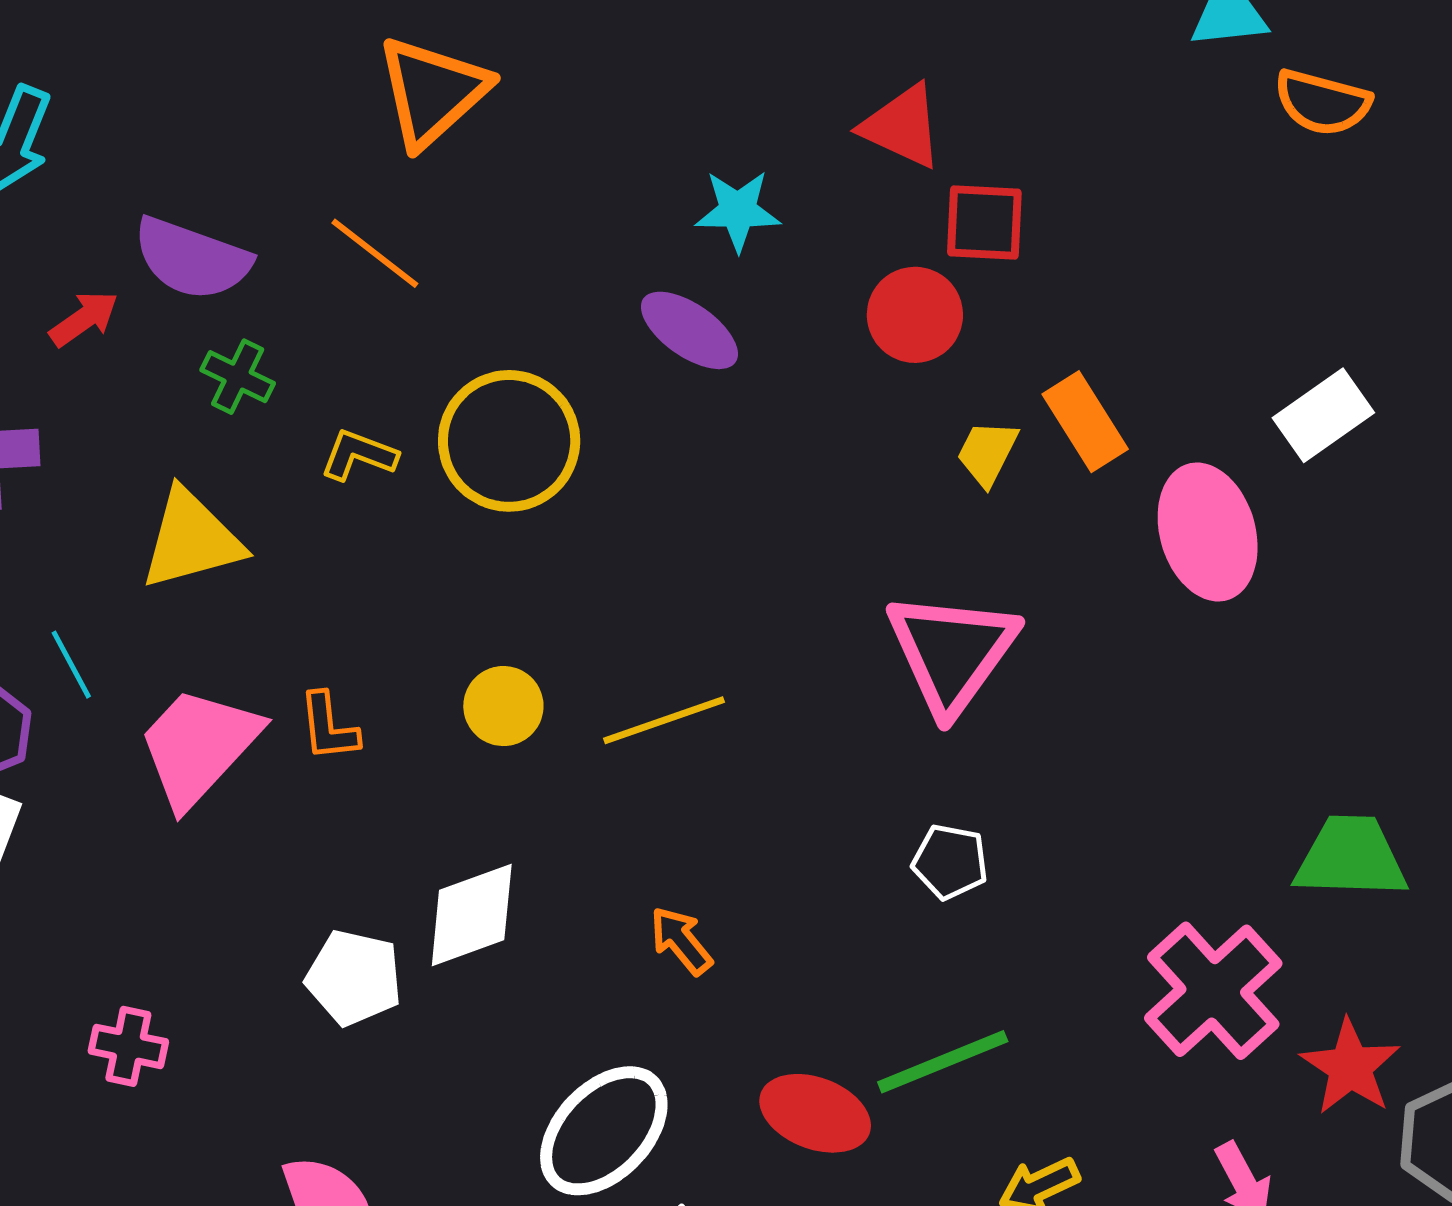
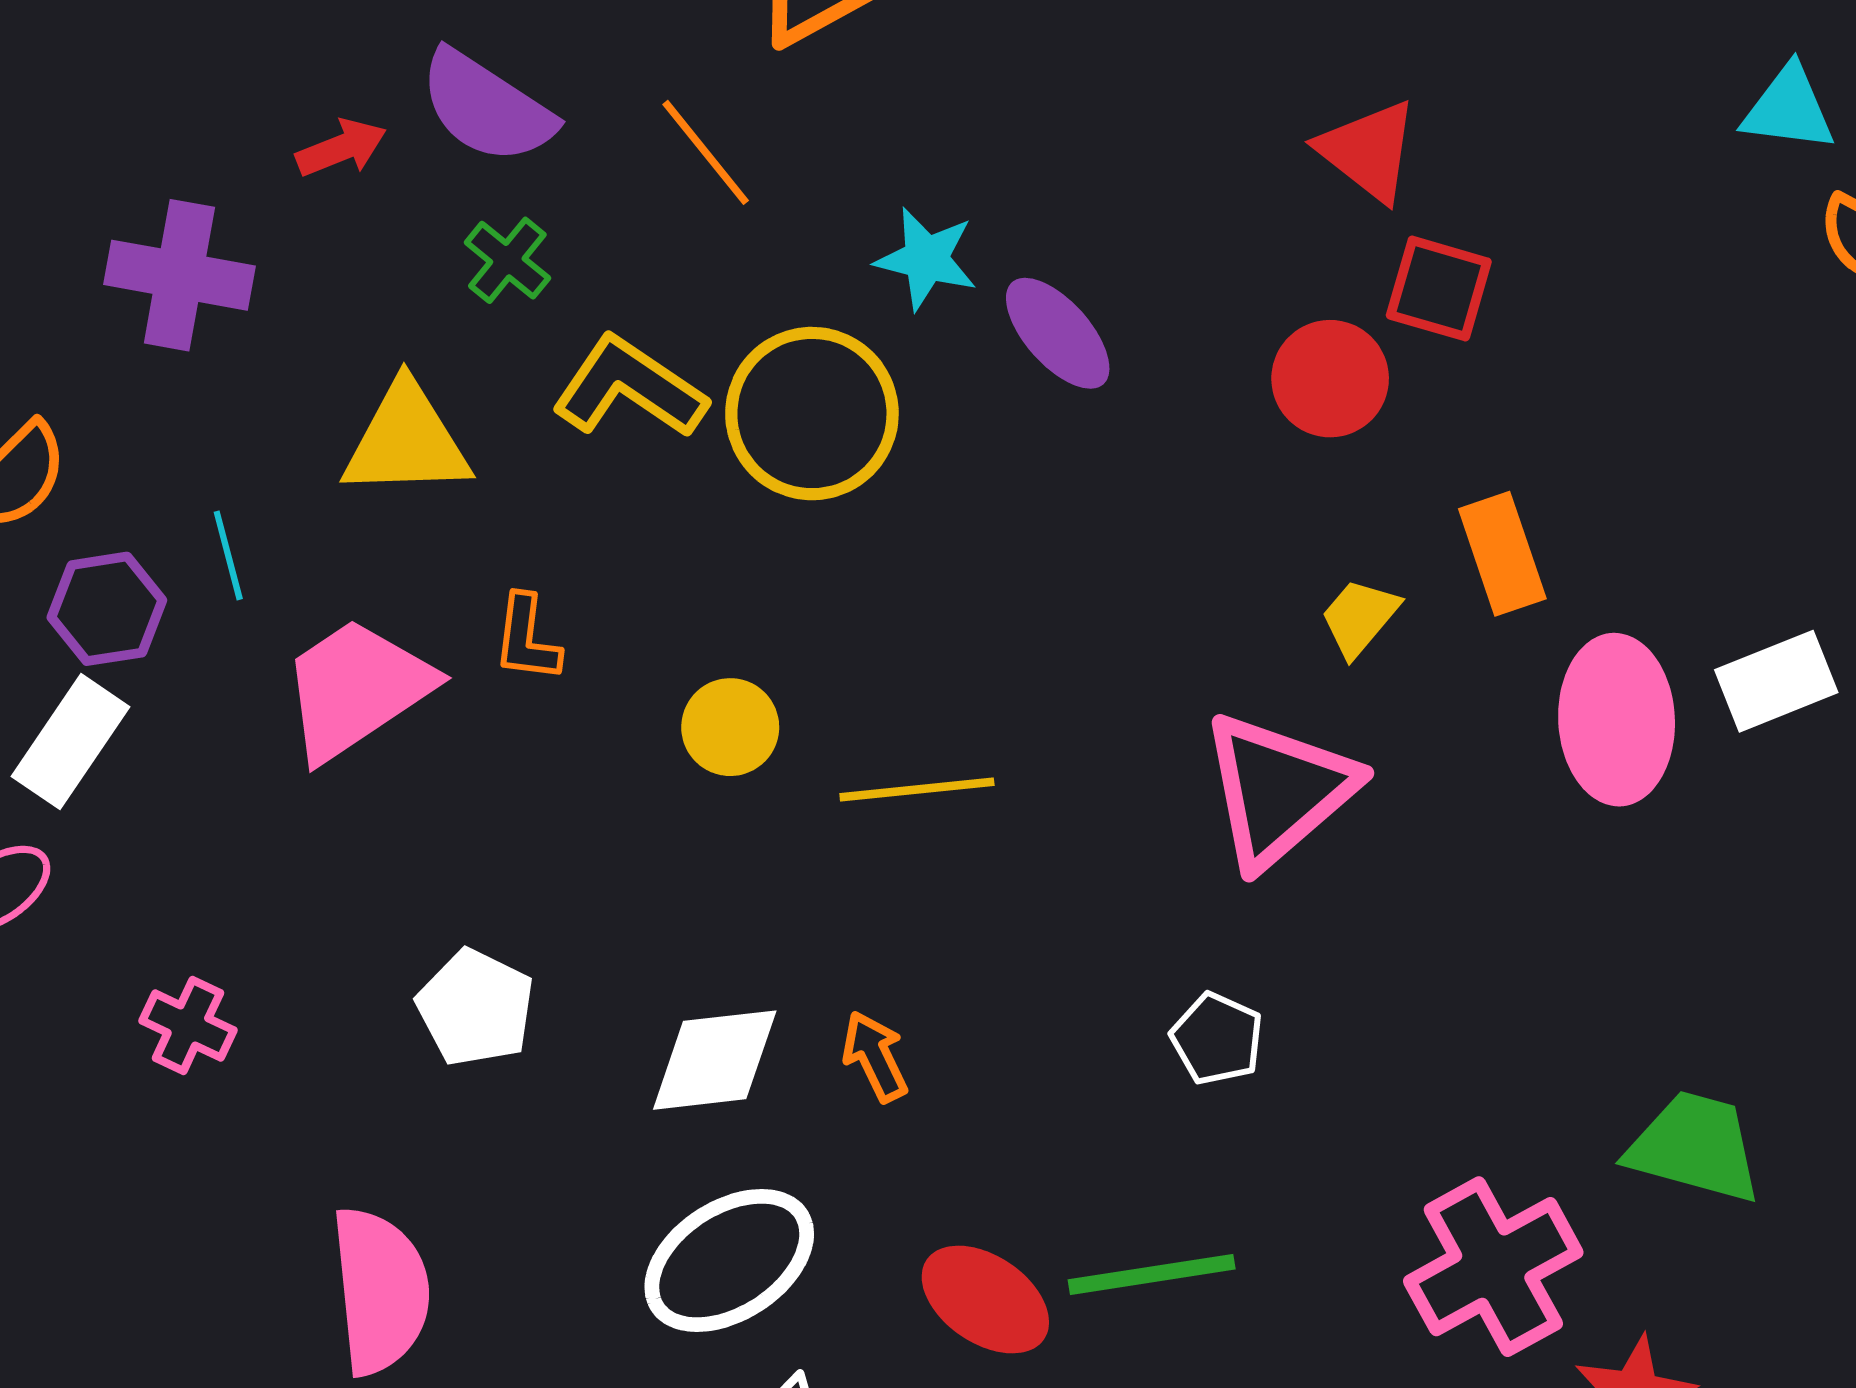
cyan star: (738, 211) -> (926, 259), moved
white rectangle: (1323, 415) -> (1776, 681), moved
yellow trapezoid: (987, 453) -> (1360, 617), moved
yellow L-shape: (359, 455) -> (629, 388), size x1.6
orange L-shape: (329, 727) -> (527, 638), moved
white diamond: (472, 915) -> (715, 1060), moved

